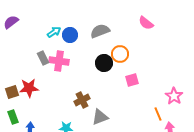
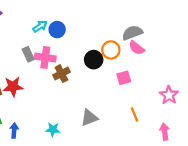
pink semicircle: (146, 23) -> (137, 48), moved
gray semicircle: (100, 31) -> (132, 33), moved
brown cross: (82, 100) -> (61, 74), moved
orange line: (158, 114) -> (134, 114), moved

